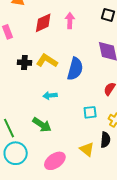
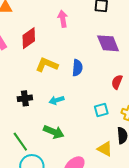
red diamond: (43, 23) -> (29, 38), moved
black cross: (24, 63) -> (25, 98), moved
blue semicircle: (75, 69) -> (77, 68), size x0.7

